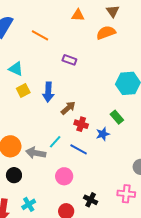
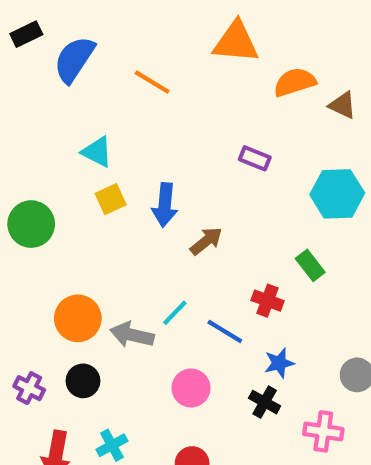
brown triangle: (113, 11) -> (342, 105), moved, turned -32
orange triangle: (78, 15) -> (236, 42), size x1.6
purple rectangle: (69, 60) -> (255, 158), moved
red cross: (81, 124) -> (267, 301), moved
blue star: (103, 134) -> (279, 363), moved
black cross: (91, 200) -> (265, 402), moved

